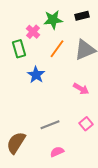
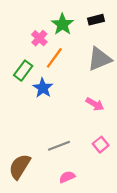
green star: (53, 20) -> (62, 24), turned -30
green rectangle: (19, 49) -> (23, 71), moved, turned 54
orange line: (57, 49) -> (54, 58), moved

